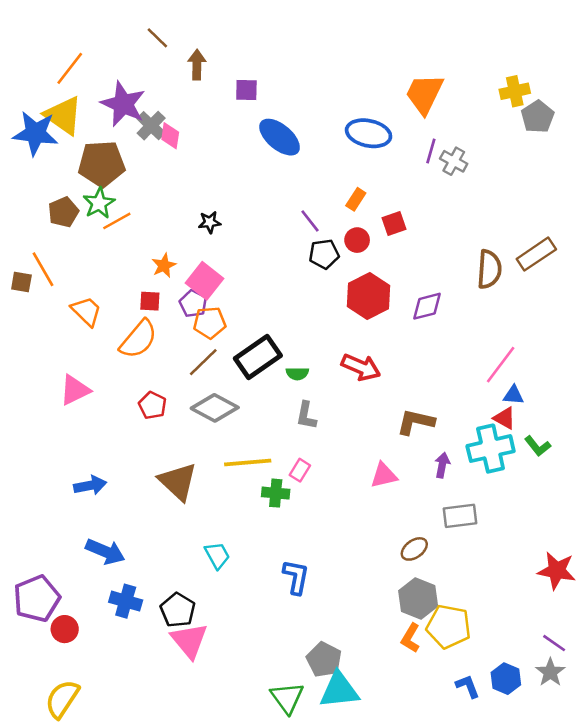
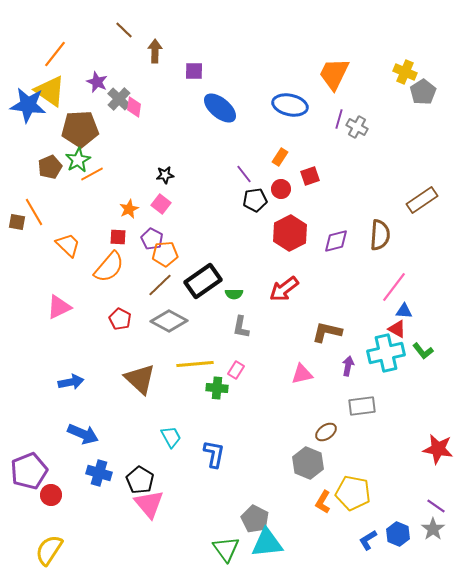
yellow cross: (515, 91) -> (405, 72), turned 35
purple star: (123, 104) -> (97, 82), size x0.6
brown semicircle: (489, 269) -> (380, 235), moved
pink square: (205, 281) -> (161, 204), moved, size x0.7
red arrow: (361, 367) -> (284, 289), turned 120
blue L-shape: (296, 577) -> (214, 454), moved
gray hexagon: (418, 599) -> (308, 463), moved
blue L-shape: (468, 686) -> (368, 540), turned -100

